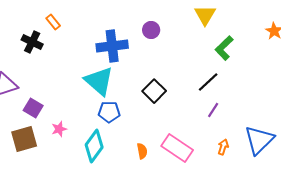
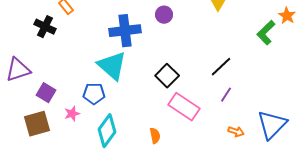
green L-shape: (224, 48) -> (266, 33), moved
blue pentagon: (109, 112) -> (94, 94), moved
orange arrow: (223, 147) -> (236, 132), turned 91
pink rectangle: (177, 148) -> (184, 107), moved

